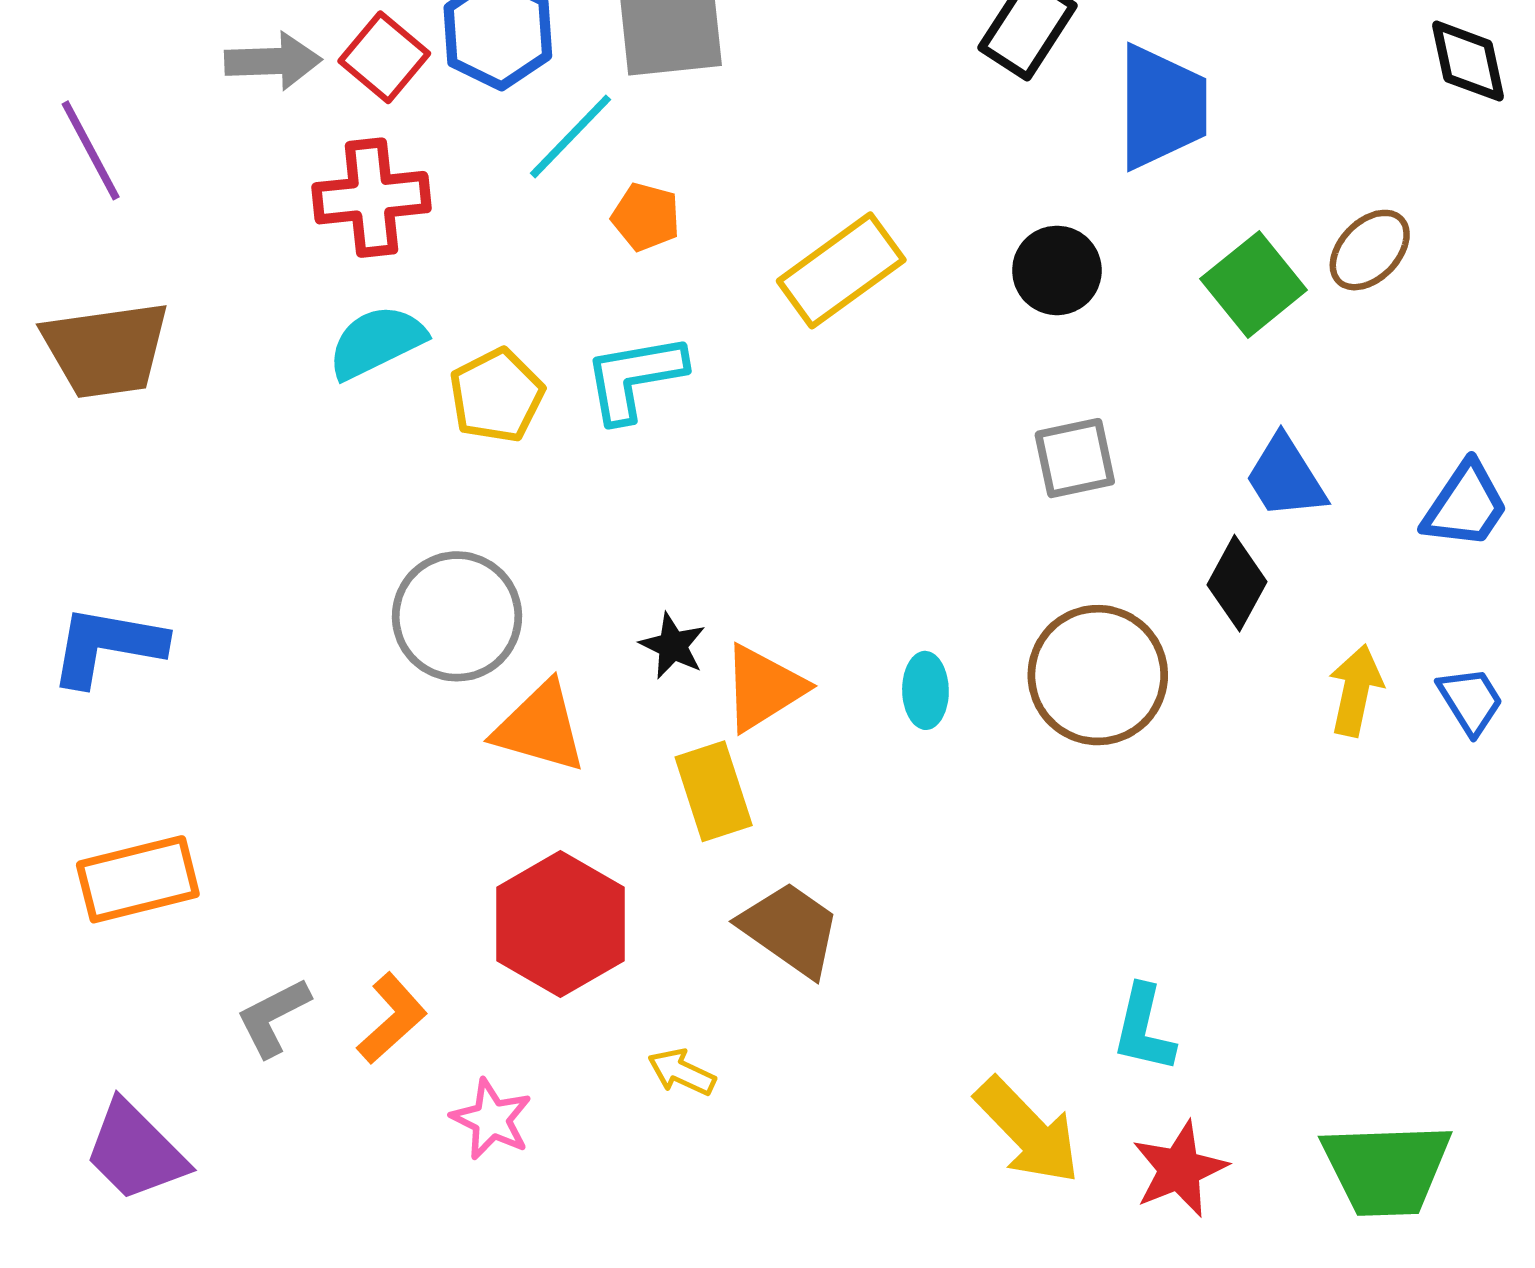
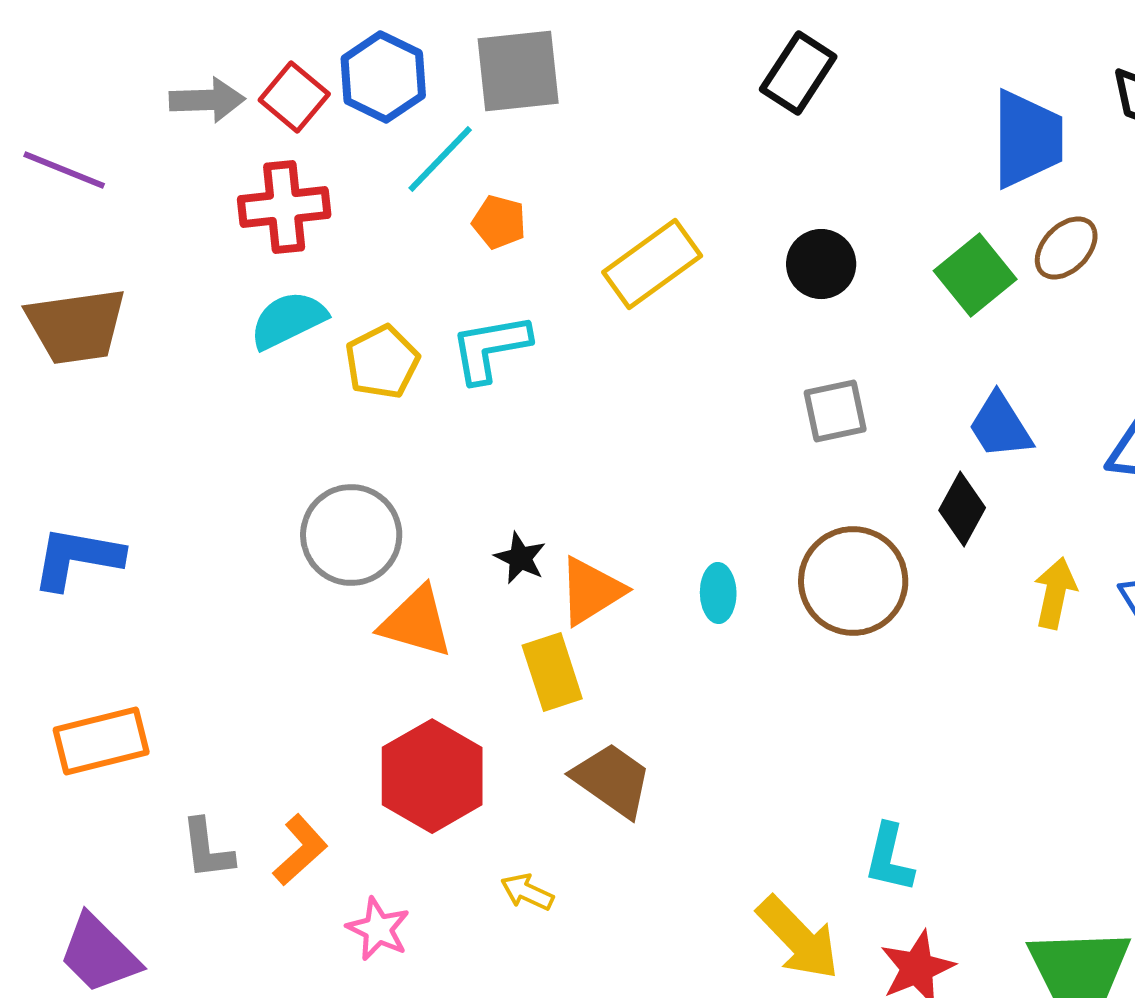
blue trapezoid: (1162, 107) -> (1027, 139), moved
purple line: (91, 150) -> (64, 170), turned -40
gray L-shape: (273, 1017) -> (207, 849), turned -70

